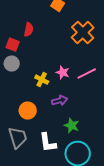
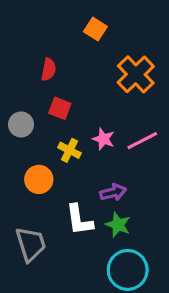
red square: (13, 45) -> (60, 108), moved
purple arrow: (60, 101) -> (113, 192), moved
orange circle: (28, 111) -> (39, 179), moved
white L-shape: (48, 143) -> (79, 220), moved

